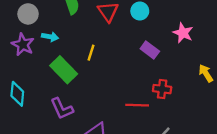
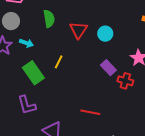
red cross: (162, 89) -> (125, 81), moved

